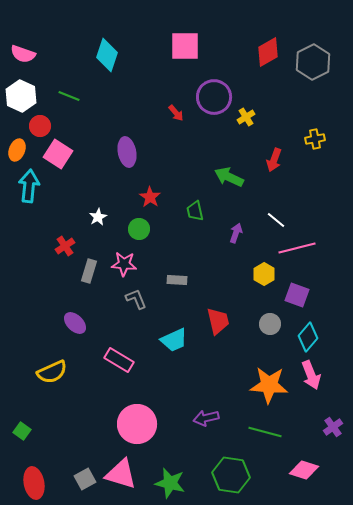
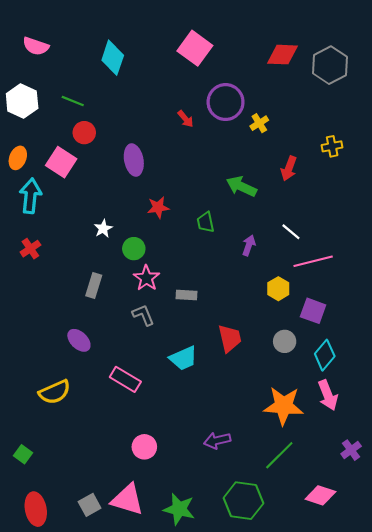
pink square: (185, 46) -> (195, 48), turned 36
red diamond: (268, 52) -> (282, 55), turned 32
pink semicircle: (23, 54) -> (36, 46), moved
red circle: (40, 126) -> (84, 133), moved
red star: (150, 197) -> (158, 207), turned 30
green circle: (139, 229) -> (134, 249), moved
red cross: (65, 246) -> (30, 249), moved
pink star: (124, 264) -> (146, 278), moved, turned 30
pink circle: (137, 424) -> (144, 447), size x0.6
green line: (265, 432) -> (279, 455), turned -60

